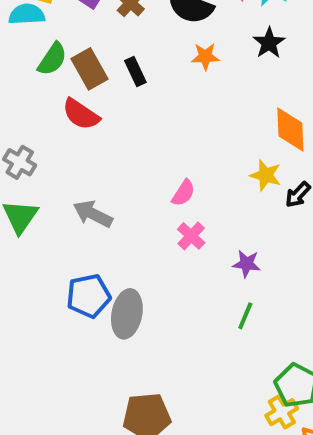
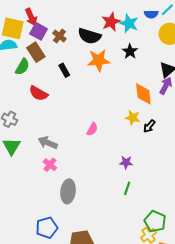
orange star: (205, 57) -> (99, 60), size x1.6
brown rectangle: (89, 69) -> (36, 52), moved
pink cross: (191, 236) -> (50, 165), moved
blue pentagon: (89, 296) -> (47, 228), moved

